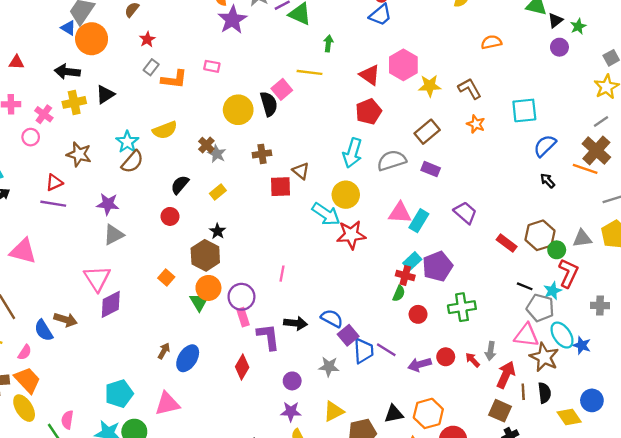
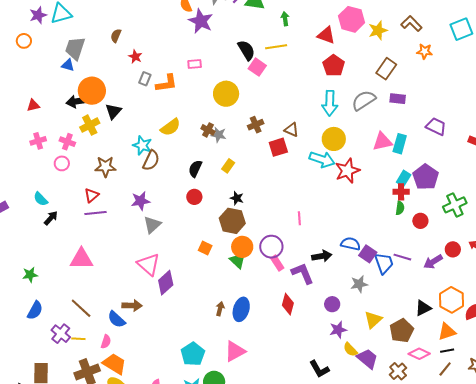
orange circle: (92, 39) -> (92, 91), moved
black semicircle: (269, 104) -> (246, 50), moved

